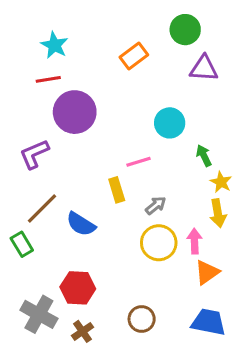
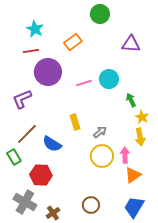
green circle: (185, 30) -> (100, 14), moved
orange rectangle: (134, 56) -> (73, 42), moved
pink line: (138, 162) -> (84, 83), moved
red hexagon: (78, 288) -> (41, 175), moved
blue trapezoid: (209, 322) -> (134, 207), turned -70

